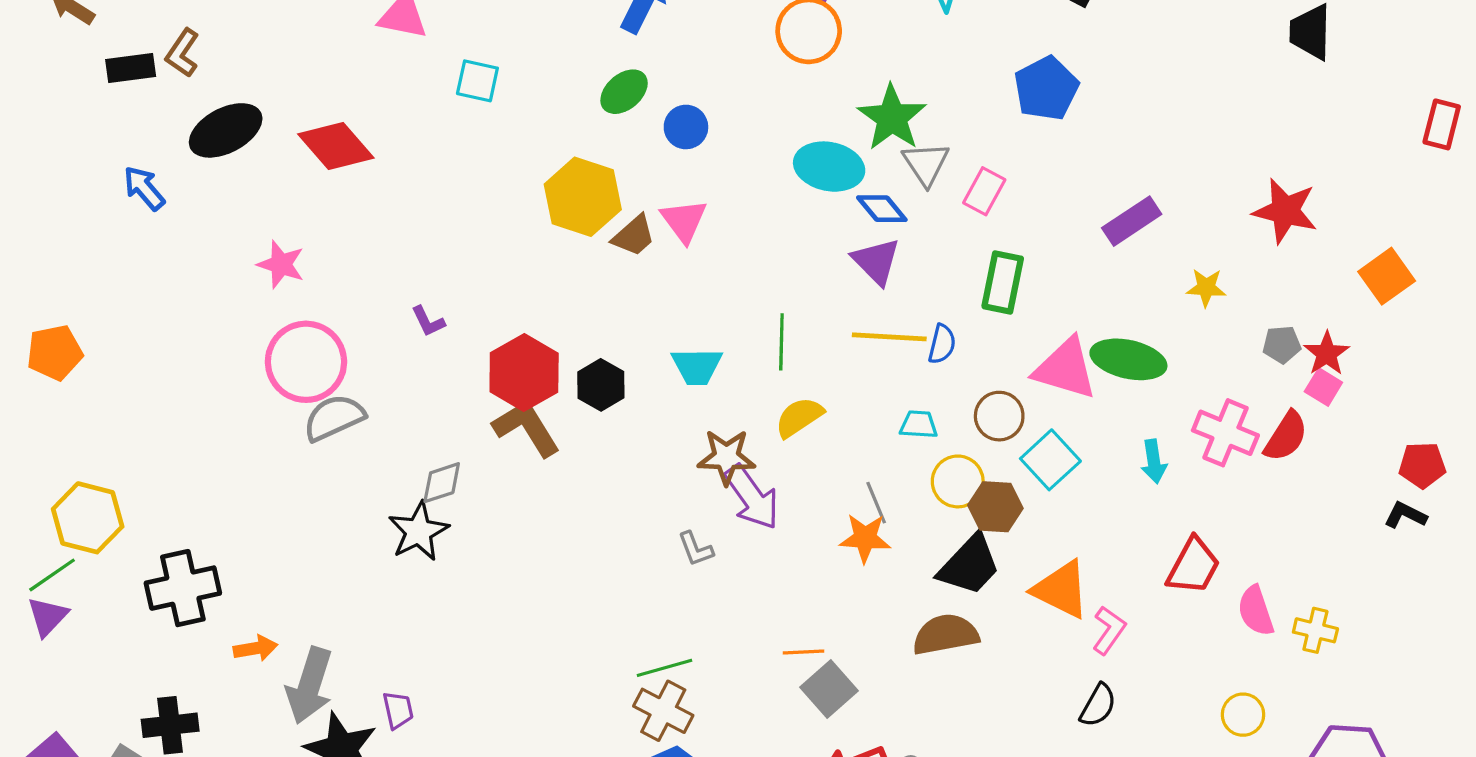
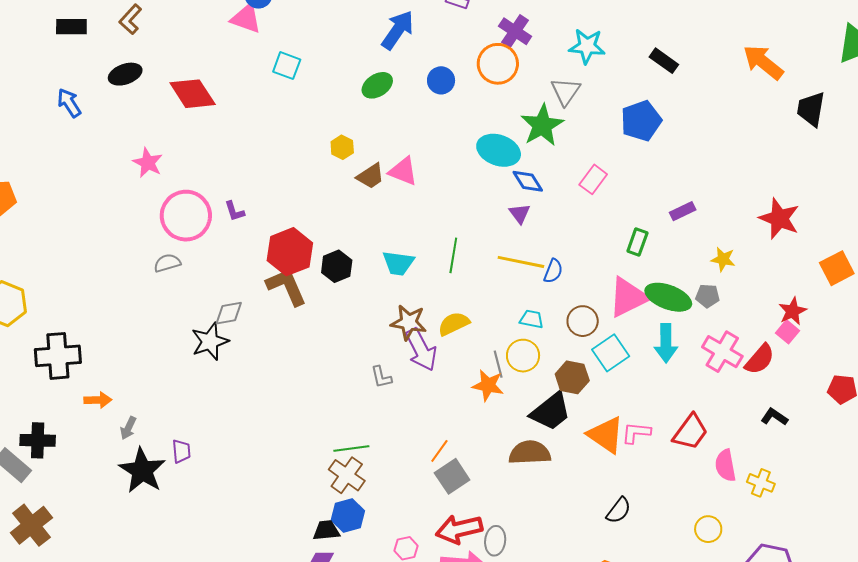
brown L-shape: (182, 53) -> (130, 19), moved
blue circle: (686, 127) -> (441, 80), moved
black ellipse: (226, 130) -> (125, 74), size x0.7
gray triangle: (926, 164) -> (566, 91), moved
yellow hexagon: (583, 197) -> (342, 147), size x0.5
pink triangle: (684, 221) -> (403, 171), turned -40
purple rectangle: (1132, 221) -> (683, 211), size x0.7
purple triangle: (876, 261) -> (520, 214), size x0.7
green rectangle: (1003, 283) -> (637, 242), moved, size x0.7
gray pentagon: (1282, 344) -> (708, 296), moved
pink circle: (306, 362) -> (186, 216), moved
pink triangle: (1065, 369) -> (628, 297), turned -51
yellow semicircle: (799, 417) -> (454, 324), moved
gray semicircle: (334, 418) -> (167, 263), size x0.7
cyan arrow: (1154, 461) -> (666, 343), moved, size x1.4
yellow circle: (958, 481) -> (523, 356), moved
black L-shape: (1405, 515) -> (774, 417), moved
pink L-shape: (1109, 630) -> (636, 433), moved, turned -128
orange line: (803, 652) -> (439, 451), turned -60
gray arrow: (310, 686) -> (128, 428), size x0.5

